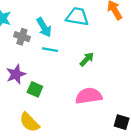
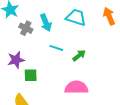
cyan line: (50, 50) -> (56, 48), moved
green square: (35, 89) -> (31, 75), turned -32

